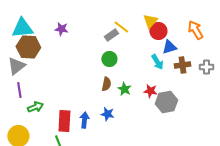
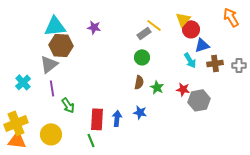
orange arrow: (195, 30) -> (231, 17), moved
green arrow: (35, 107) -> (68, 105), turned 77

